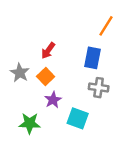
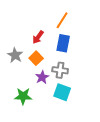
orange line: (106, 26) -> (62, 20), moved
blue rectangle: (92, 58) -> (63, 43), moved
gray cross: (99, 88) -> (60, 70), moved

